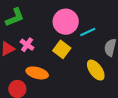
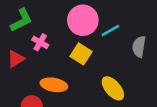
pink cross: (27, 45) -> (40, 42), moved
yellow ellipse: (96, 70) -> (113, 88), moved

